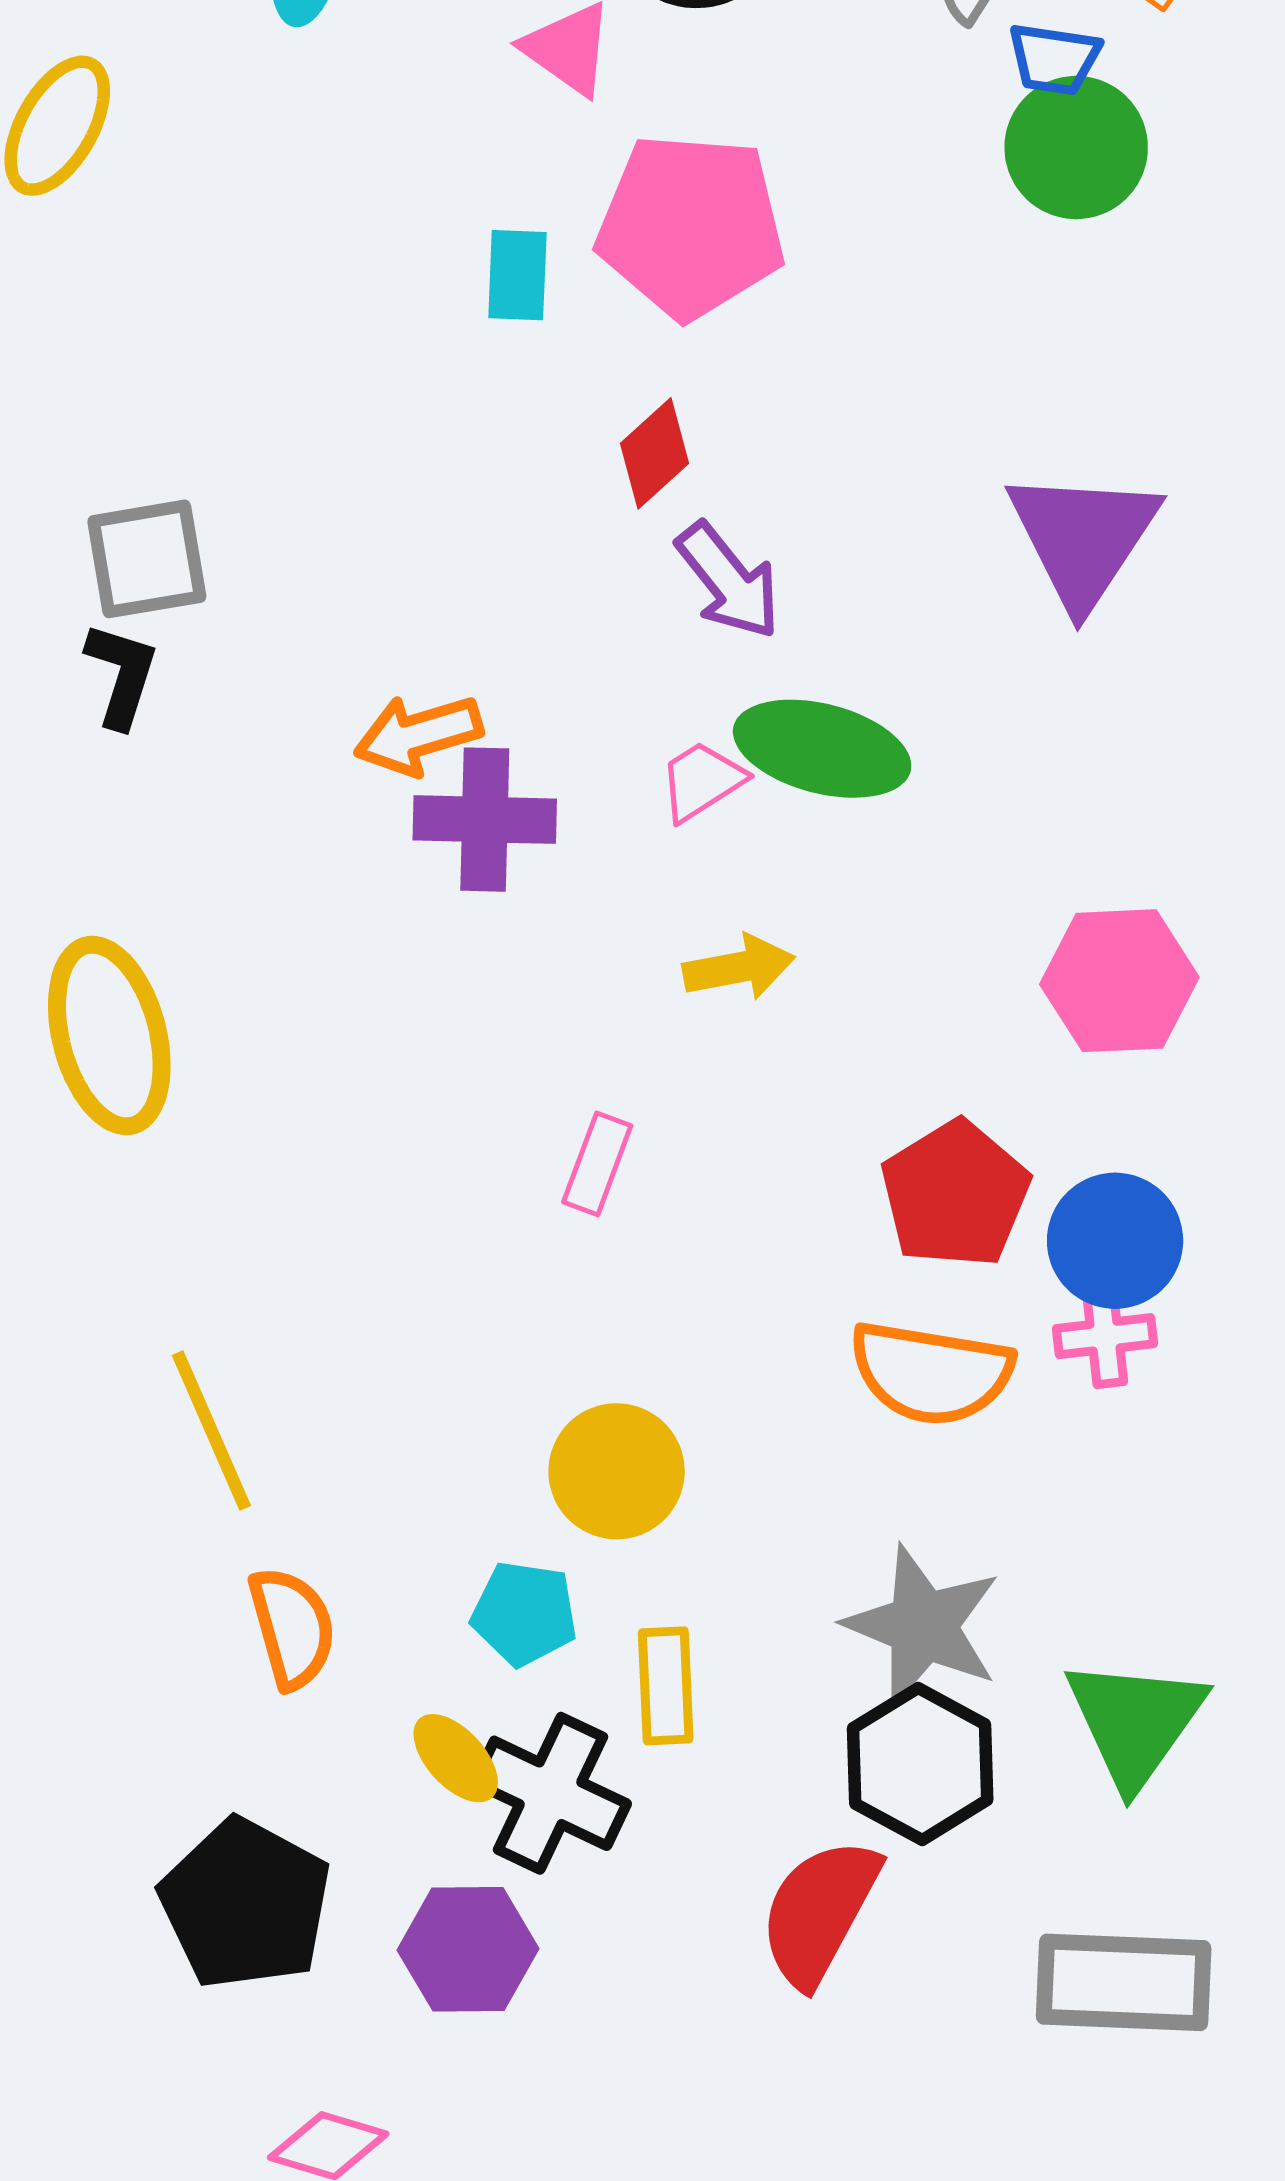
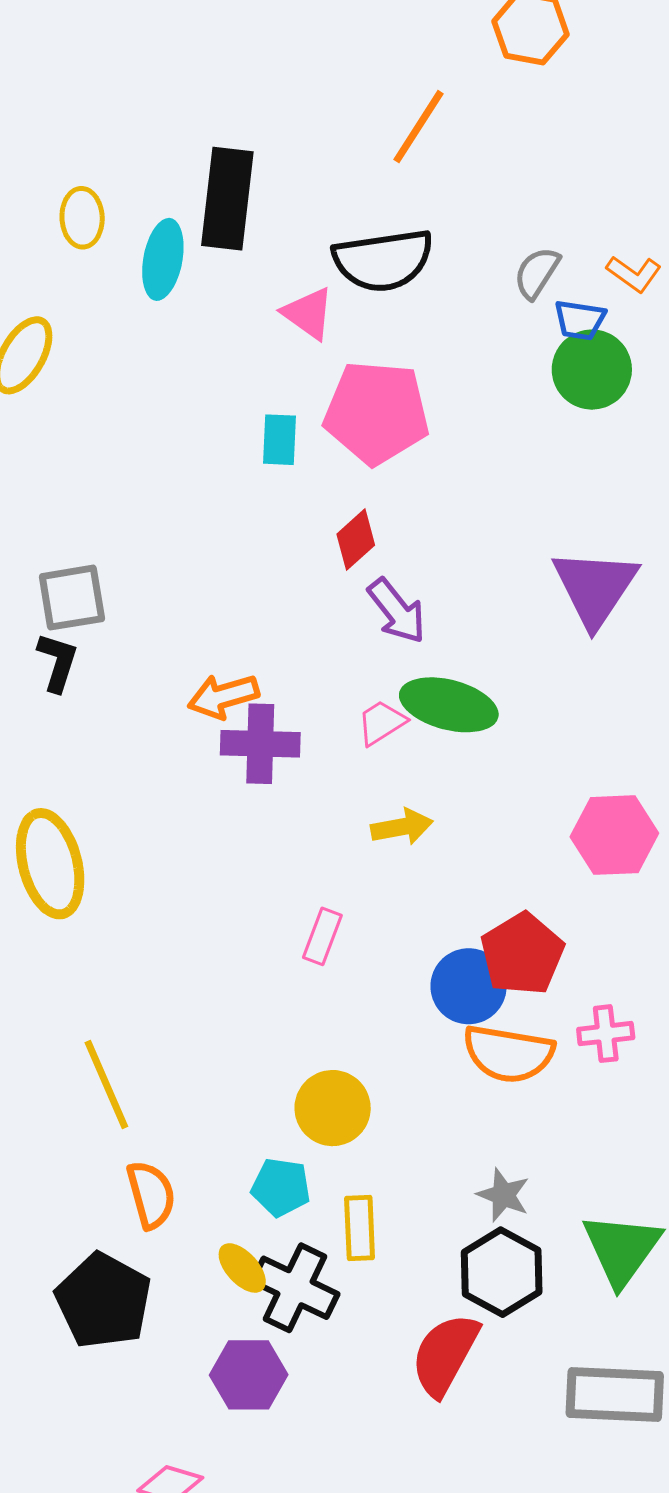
blue circle: (1115, 1241) -> (469, 986), moved
gray star: (923, 1626) -> (503, 1195), size x0.6
black pentagon: (245, 1904) -> (103, 1301), moved

